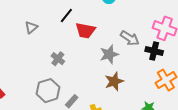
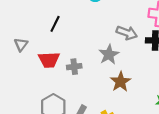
red trapezoid: (85, 30) -> (49, 60), moved
gray cross: (58, 59) -> (74, 67), moved, turned -32

